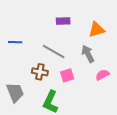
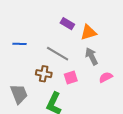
purple rectangle: (63, 21) -> (67, 24), turned 32
orange triangle: (97, 30) -> (88, 32), moved

